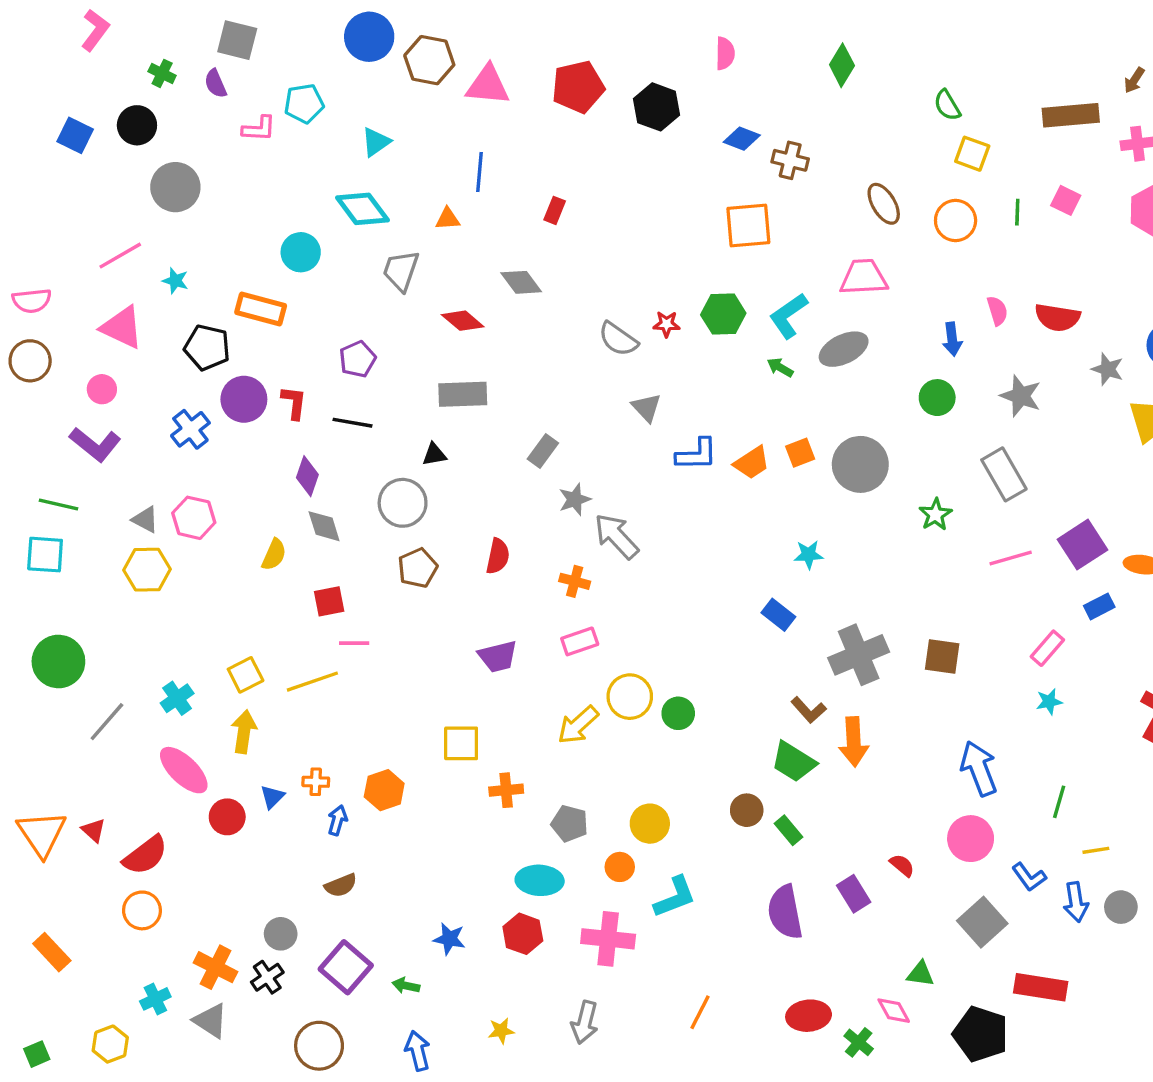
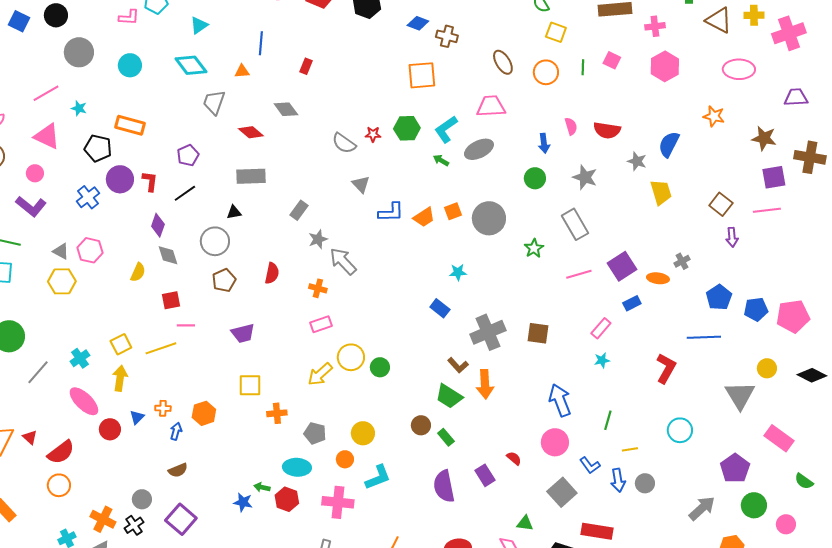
cyan circle: (301, 252) -> (130, 65), moved
black line: (352, 423) -> (185, 193), turned -45
purple trapezoid: (498, 656) -> (243, 333), moved
green arrow: (406, 986) -> (262, 487), moved

